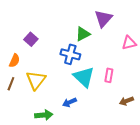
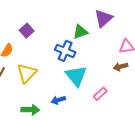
pink rectangle: (109, 75) -> (100, 94), moved, turned 32
brown arrow: (126, 101) -> (120, 67), moved

